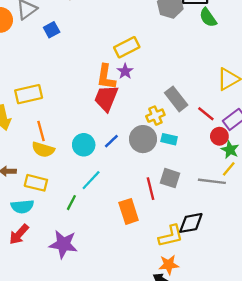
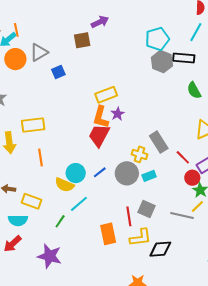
green semicircle: (208, 18) -> (194, 90), moved
yellow rectangle: (127, 47) -> (106, 95), moved
yellow cross: (155, 116) -> (139, 154), turned 35
cyan rectangle: (169, 139) -> (149, 176), turned -40
yellow semicircle: (43, 150) -> (64, 185), moved
yellow L-shape: (171, 236) -> (140, 238), moved

